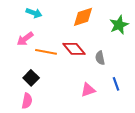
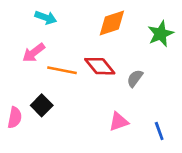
gray semicircle: (100, 58) -> (135, 78), turned 48
blue line: (116, 84) -> (159, 131), moved
pink semicircle: (27, 101) -> (15, 118), moved

